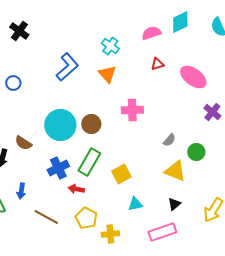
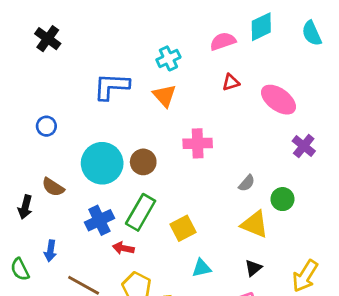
cyan cross: (110, 46) -> (168, 58), turned 30
blue L-shape: (67, 67) -> (111, 86), turned -136
blue circle: (13, 83) -> (46, 126), moved

